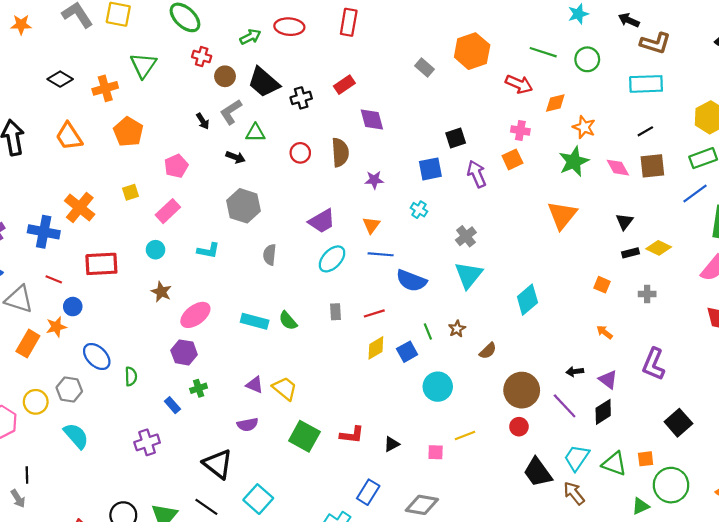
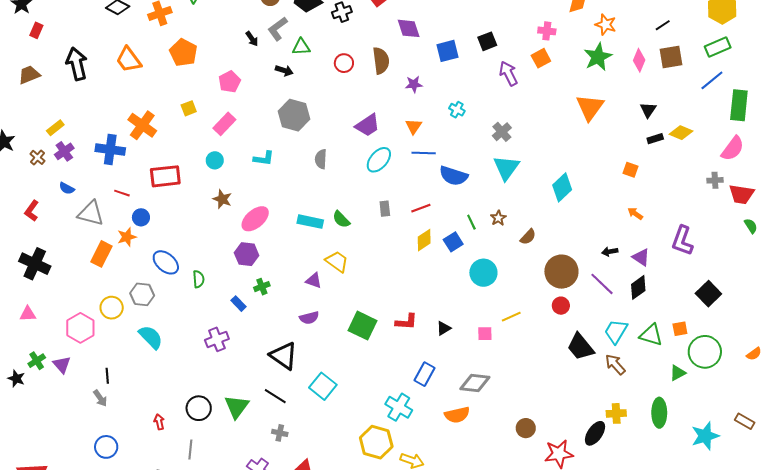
pink diamond: (618, 168) -> (639, 60), turned 55
blue square: (430, 169) -> (448, 51), moved
gray cross: (647, 294) -> (715, 180), moved
yellow trapezoid: (285, 389) -> (337, 262), moved

